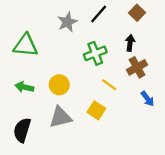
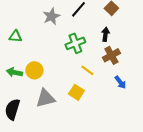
green triangle: (26, 45) -> (15, 36), size x0.6
yellow circle: (59, 85) -> (34, 70), moved

